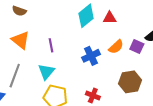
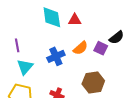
cyan diamond: (86, 16) -> (52, 17), turned -60
cyan triangle: (46, 72) -> (25, 67), moved

